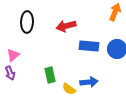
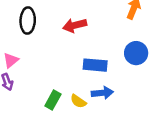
blue rectangle: (89, 46) -> (95, 65), moved
green rectangle: (50, 75) -> (53, 100), moved, turned 42

